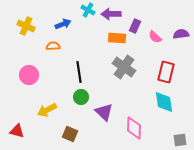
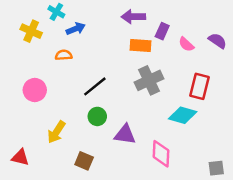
cyan cross: (88, 10) -> (56, 12), moved
purple semicircle: (181, 34) -> (217, 41), turned 42
gray cross: (124, 67) -> (149, 80), turned 30
black line: (79, 72) -> (95, 86), turned 60
cyan diamond: (164, 102) -> (183, 115), moved, turned -65
yellow arrow: (47, 110) -> (56, 132), turned -30
purple triangle: (104, 112) -> (125, 134), turned -36

